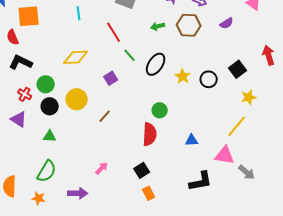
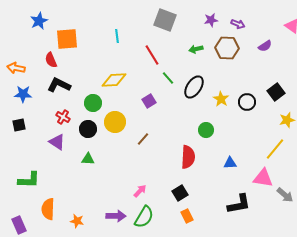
green circle: (46, 84) -> (93, 103), moved
green circle: (160, 110) -> (206, 130), moved
green semicircle: (47, 171) -> (144, 217), moved

